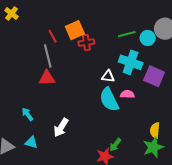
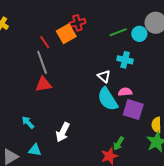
red cross: (86, 43) -> (77, 23), moved
cyan cross: (131, 62) -> (125, 60), size x0.7
white triangle: (108, 76) -> (104, 76), turned 40
purple square: (154, 76) -> (133, 109), moved

